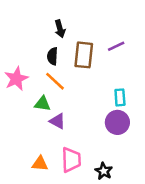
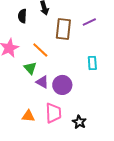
black semicircle: (52, 56) -> (22, 16), moved
green triangle: (42, 104) -> (30, 68), turned 40
purple circle: (117, 122) -> (62, 85), moved

